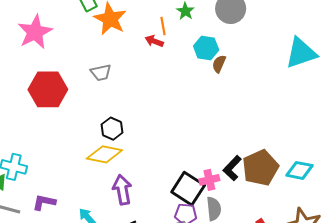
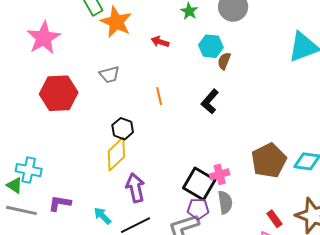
orange line: (163, 26) -> (159, 96), moved
yellow diamond: (104, 154) -> (116, 154), turned -52
black L-shape: (232, 168) -> (210, 102), moved

